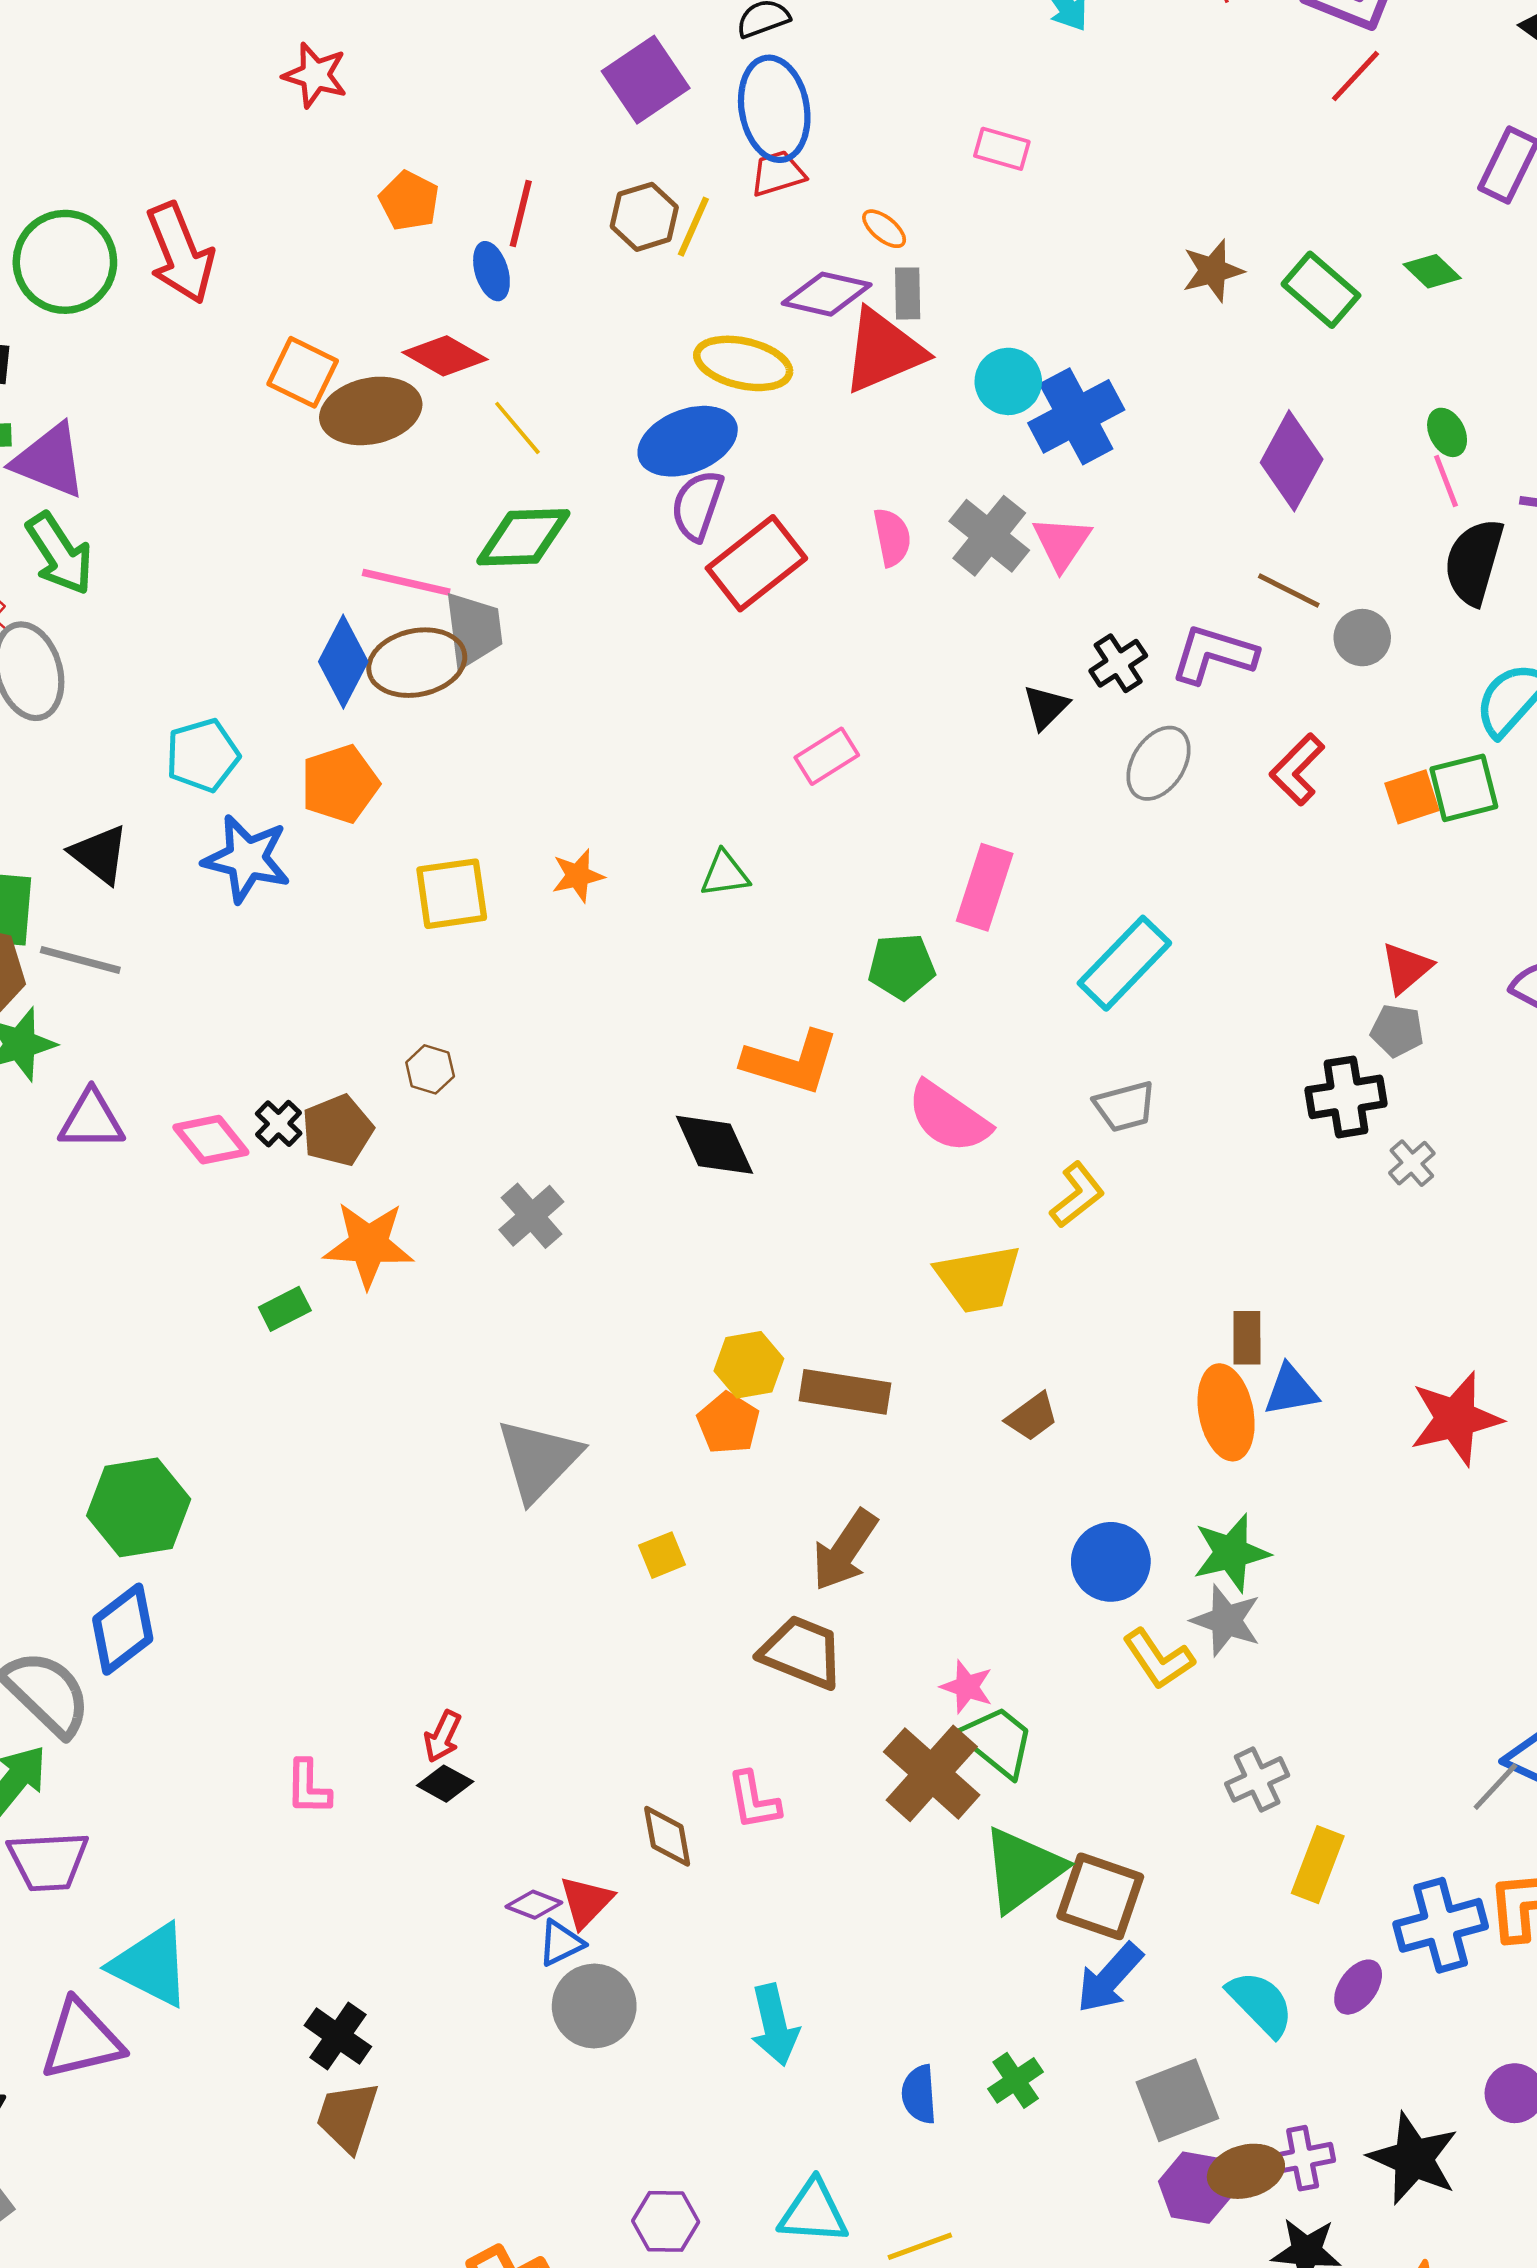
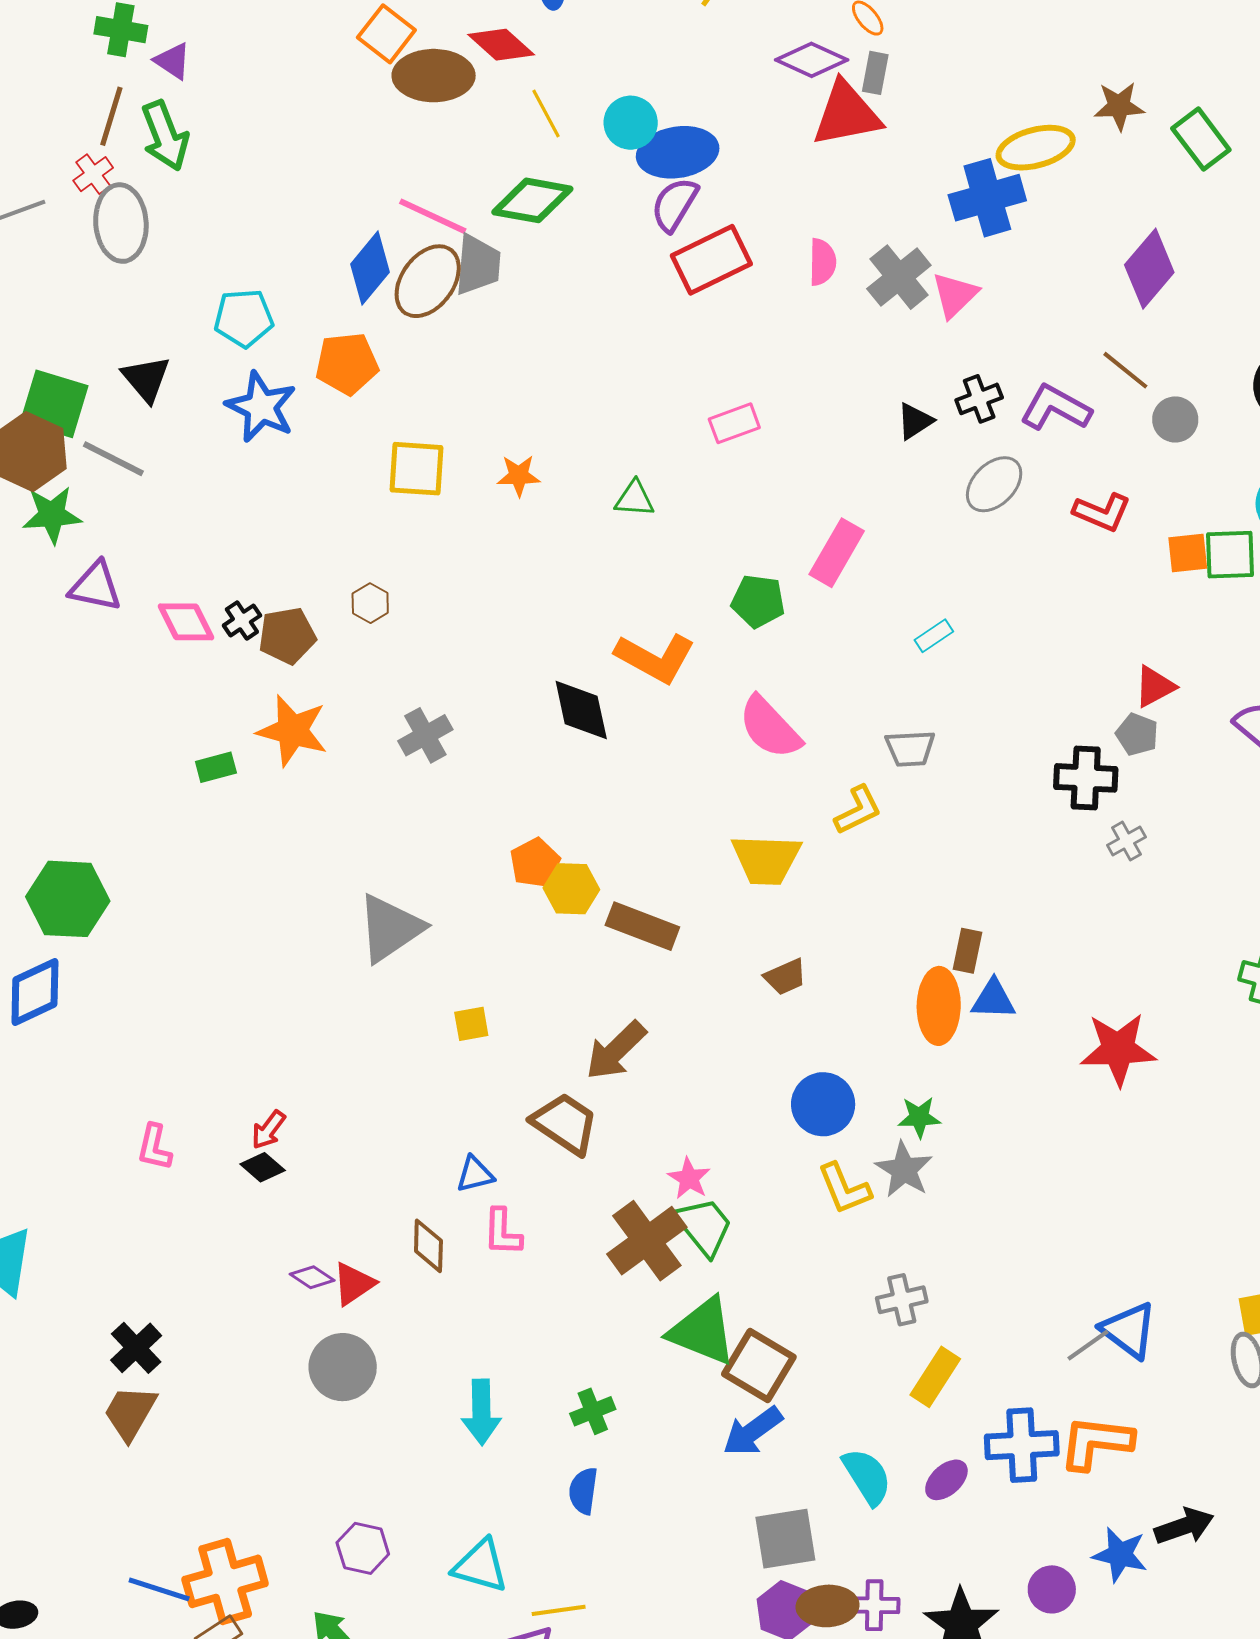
yellow ellipse: (743, 363) -> (1036, 148), moved, turned -40
cyan circle: (1008, 381) -> (631, 123), moved
purple triangle: (50, 461) -> (173, 61), size x0.6
brown ellipse: (417, 663) -> (428, 281), turned -54
red L-shape: (1297, 769) -> (1102, 512), turned -124
cyan rectangle: (1124, 963) -> (934, 636), size x0.5
orange pentagon: (728, 1423) -> (535, 863), moved
green star: (1231, 1553) -> (919, 1117), size x0.7
green triangle: (1023, 1869) -> (702, 1331), turned 46
blue triangle: (561, 1943) -> (475, 1174), moved
green cross: (1016, 2080) -> (593, 1411), moved

